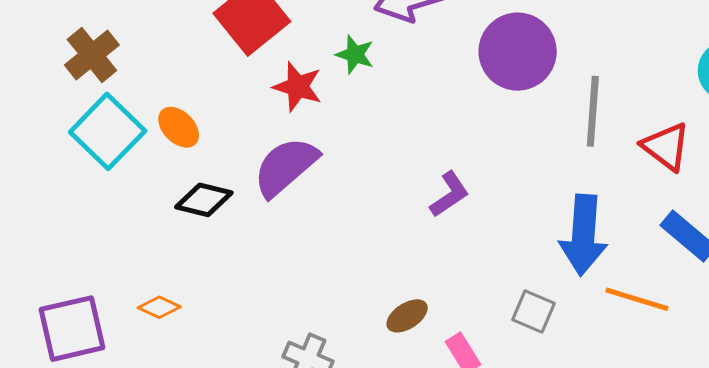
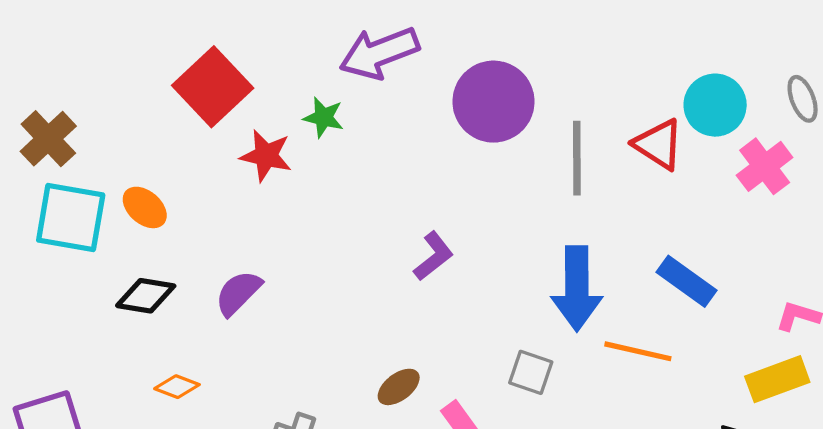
cyan square: (108, 131) -> (71, 217), turned -30
red triangle: (666, 147) -> (658, 144), moved
purple semicircle: (286, 167) -> (238, 293), moved, size x0.7
black diamond: (204, 200) -> (146, 296), moved
orange diamond: (159, 307) -> (177, 387), moved

